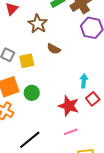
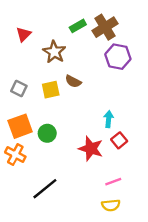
yellow square: (27, 61) -> (51, 90), moved
pink line: (71, 132) -> (113, 182), moved

